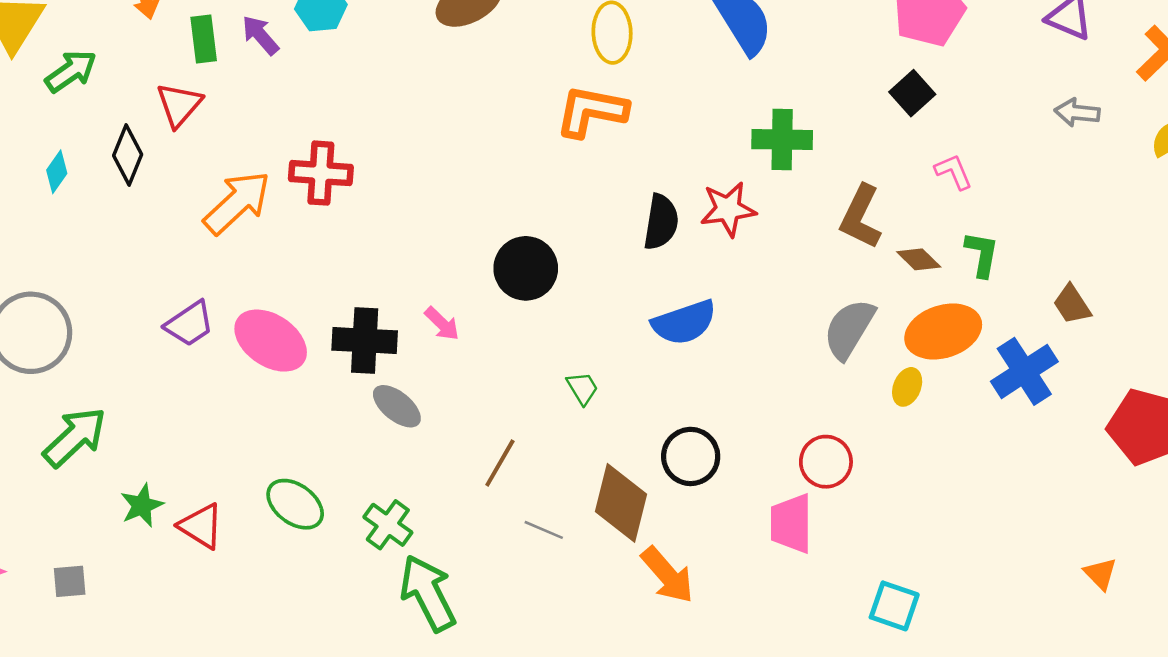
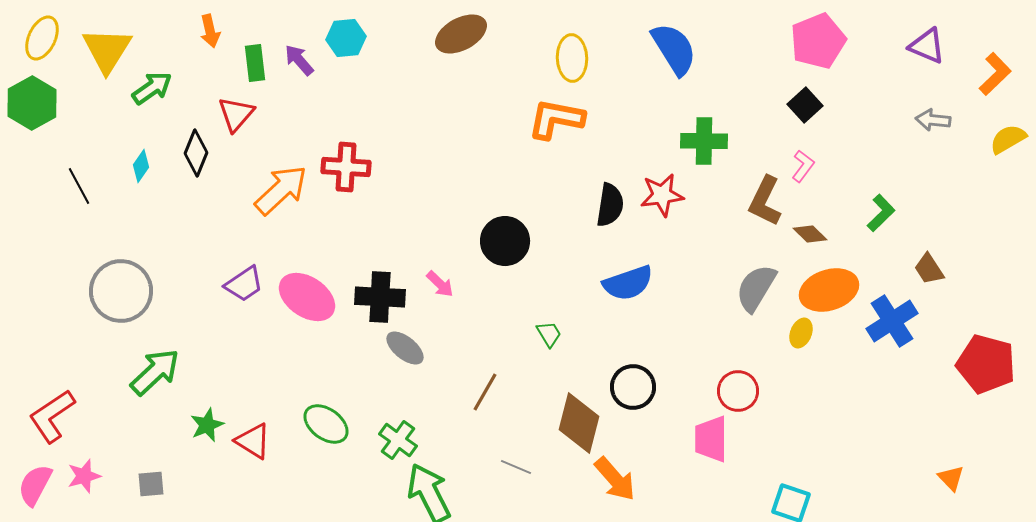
pink L-shape: (953, 172) -> (803, 166), moved, turned 60
green L-shape: (982, 254) -> (881, 213), moved, turned 36
gray line: (544, 530) -> (516, 467), moved

